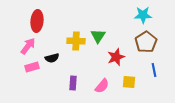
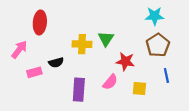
pink arrow: (28, 46) -> (19, 50), moved
red star: (116, 57) -> (125, 61), turned 30
purple rectangle: (73, 83) -> (79, 90), size x1.5
pink semicircle: (102, 86) -> (110, 82), moved

